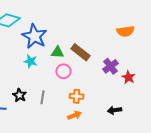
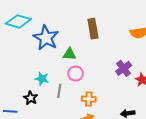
brown rectangle: (80, 52) -> (93, 29), moved, turned 42
cyan star: (30, 61) -> (42, 79), moved
gray line: (42, 97) -> (59, 91), moved

